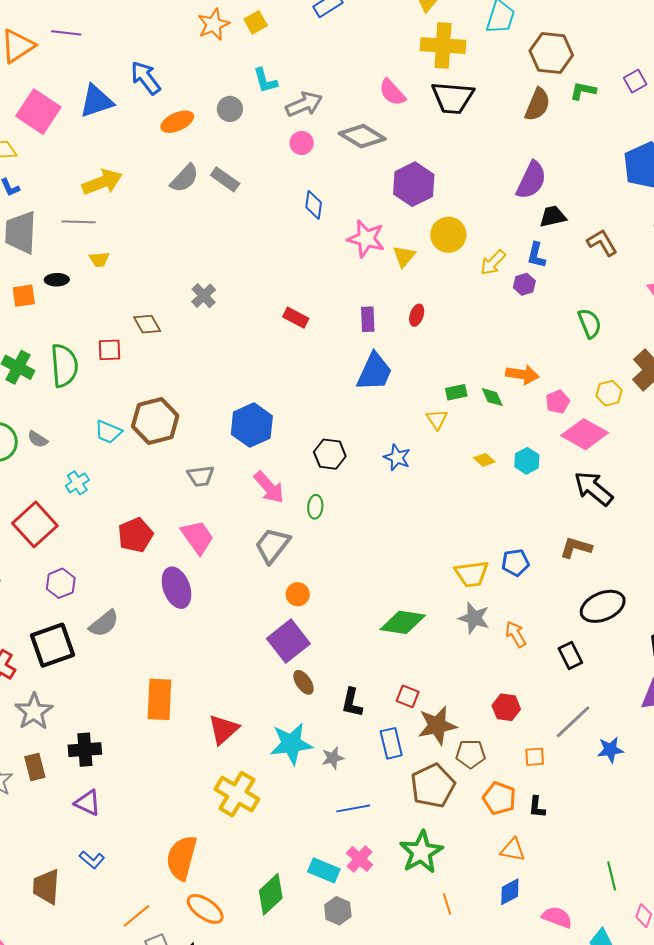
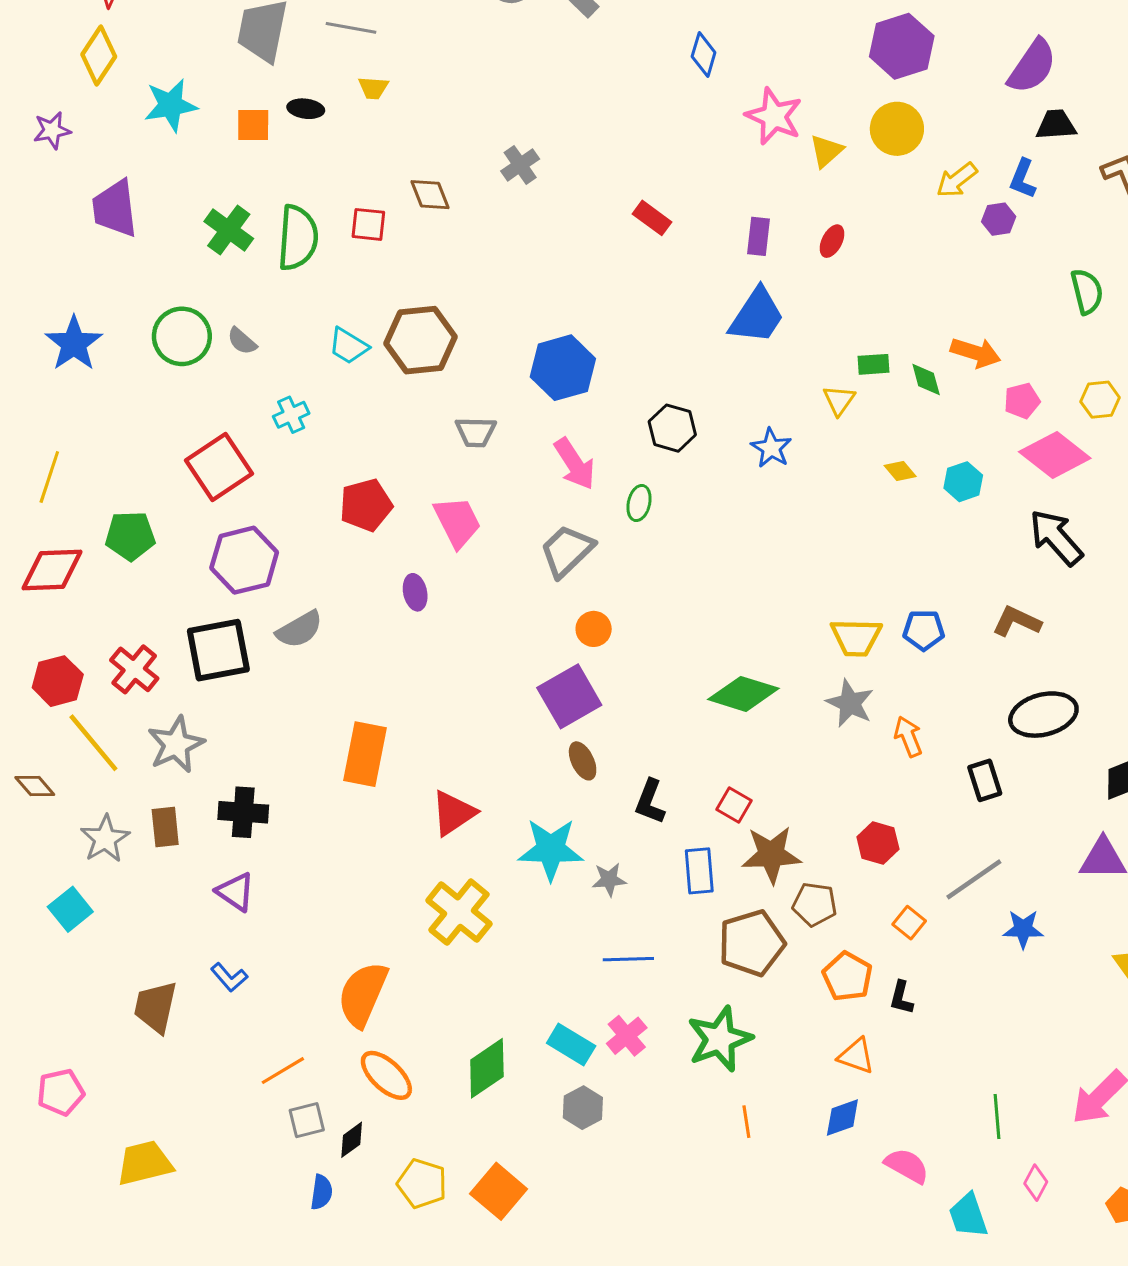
purple hexagon: (414, 184) -> (902, 46), moved
purple hexagon: (61, 583) -> (244, 560), size x1.5
purple ellipse: (176, 588) -> (415, 592), size x0.6
orange square: (535, 757) -> (909, 923), turned 35

